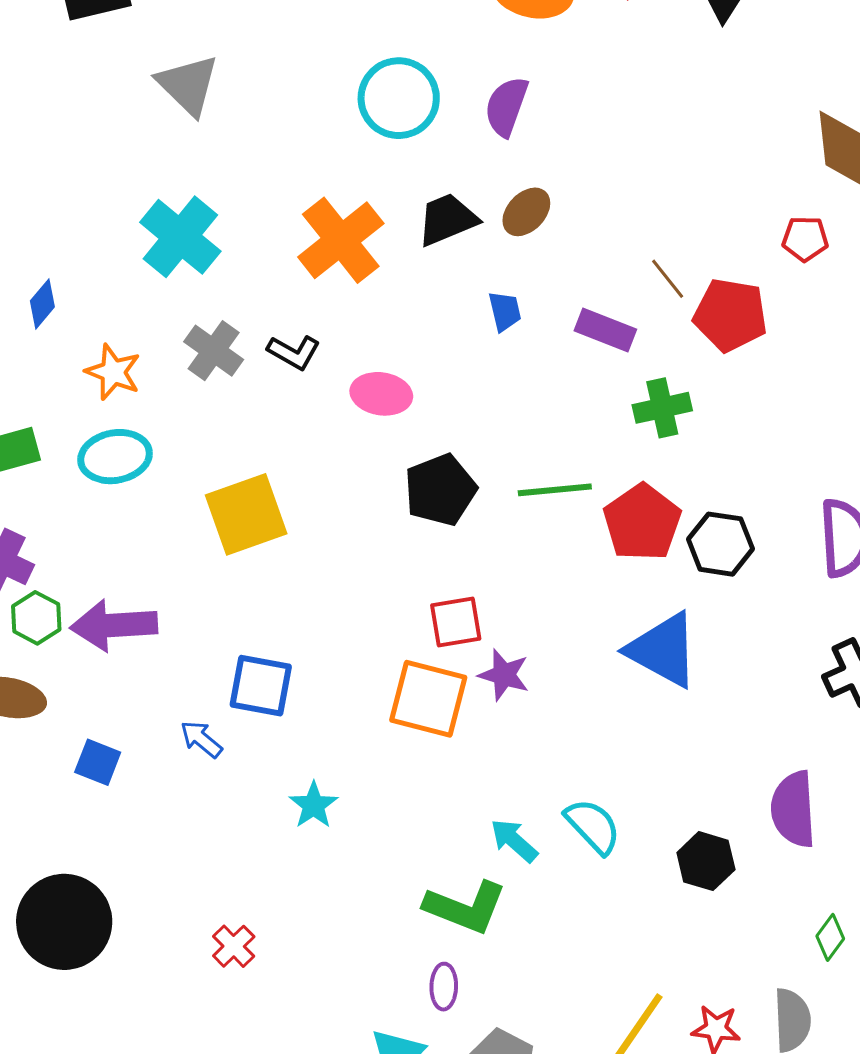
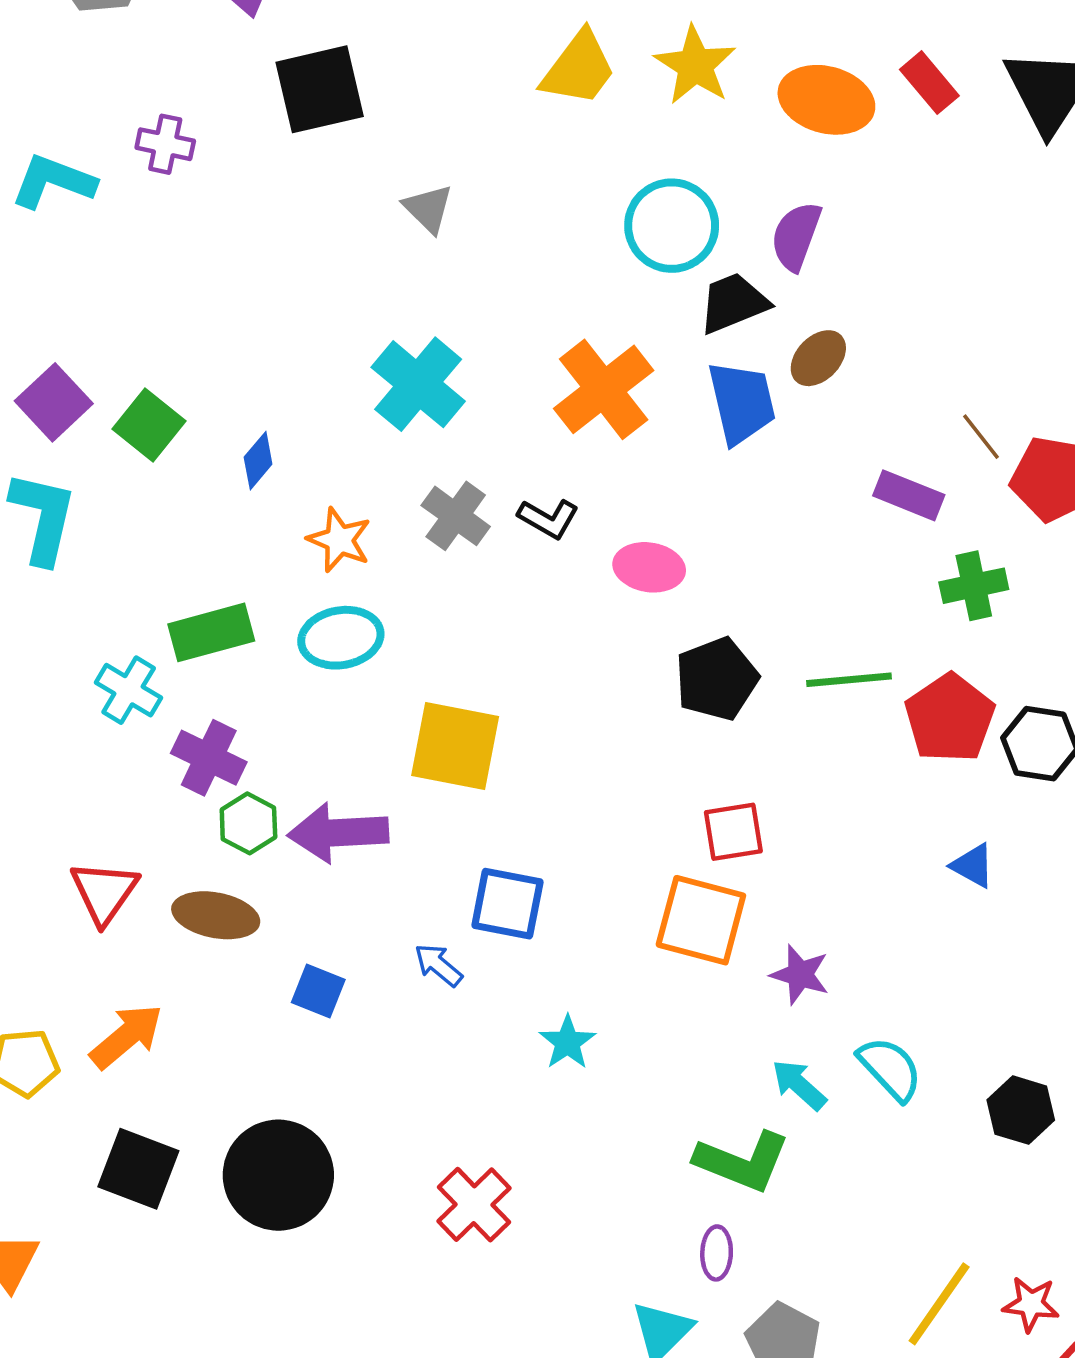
gray triangle: (188, 85) -> (428, 209), size x0.7
black trapezoid: (447, 219) -> (733, 303), moved
blue trapezoid: (505, 311) -> (742, 403), moved, size x1.8
yellow square: (246, 514) -> (455, 746), moved, turned 30
blue triangle: (663, 650) -> (973, 866), size x0.5
purple star: (504, 675) -> (800, 975), moved
red cross: (234, 946) -> (474, 1205), size x1.5

